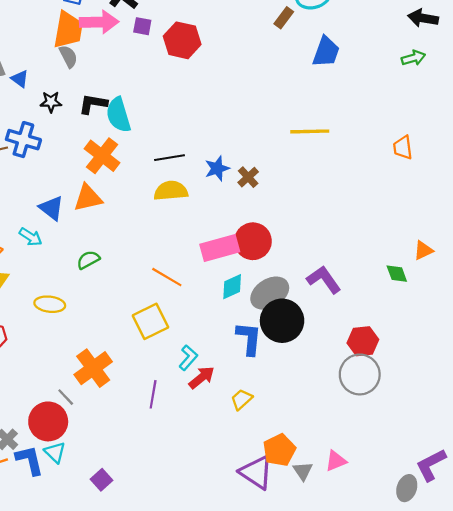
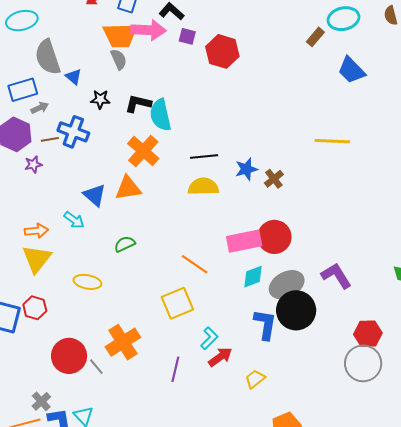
orange trapezoid: (68, 30) -> (120, 35), turned 75
blue trapezoid: (326, 52) -> (351, 70), turned 112
red circle: (48, 421) -> (69, 356), moved

